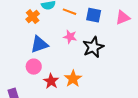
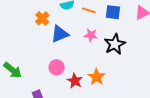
orange cross: (33, 17) -> (42, 18), moved
blue triangle: (39, 44) -> (60, 34), moved

